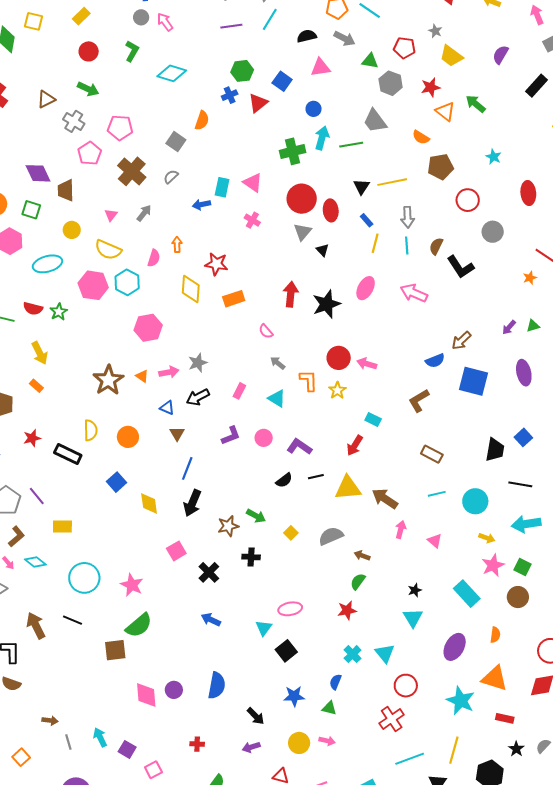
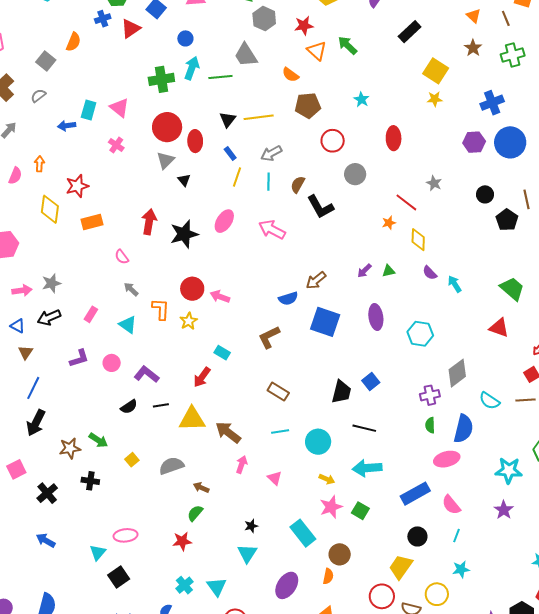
gray arrow: (408, 217) -> (271, 153), turned 60
red star: (216, 264) -> (77, 186), turned -30
brown circle: (518, 597) -> (340, 554), moved

